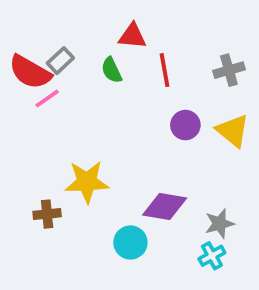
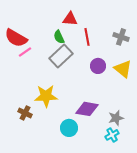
gray rectangle: (60, 61) -> (61, 56), moved, size x1.6
gray cross: (229, 70) -> (121, 37), turned 35
brown cross: (47, 214) -> (25, 113), turned 32

